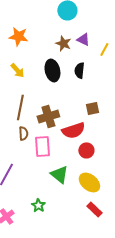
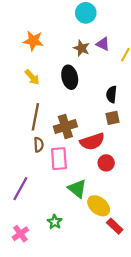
black semicircle: (79, 70) -> (111, 94), moved
yellow ellipse: (89, 182) -> (99, 206), moved

